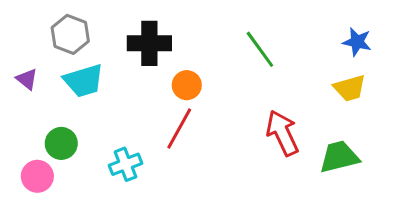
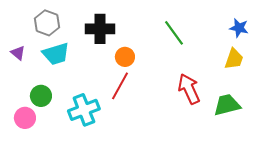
yellow trapezoid: (350, 88) -> (234, 59), turned -55
cyan cross: (126, 164) -> (84, 110), size x1.4

